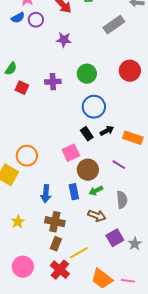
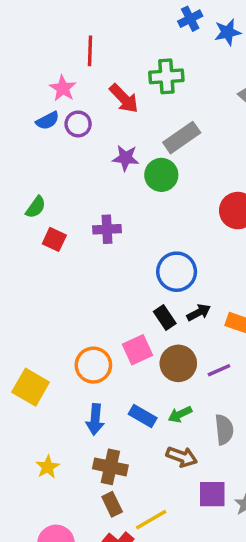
gray rectangle: (114, 25) -> (182, 138), moved
green circle: (87, 74) -> (161, 175), moved
orange circle: (27, 156) -> (93, 365), moved
purple line: (119, 165) -> (219, 370), turned -56
brown circle: (88, 170) -> (178, 363), moved
blue rectangle: (74, 192) -> (143, 416), turned -49
purple square: (115, 238) -> (212, 494), turned 30
brown rectangle: (56, 244) -> (112, 504), turned -48

